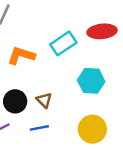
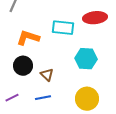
cyan rectangle: (63, 43) -> (63, 28), turned 40
black circle: (15, 101) -> (23, 66), moved

